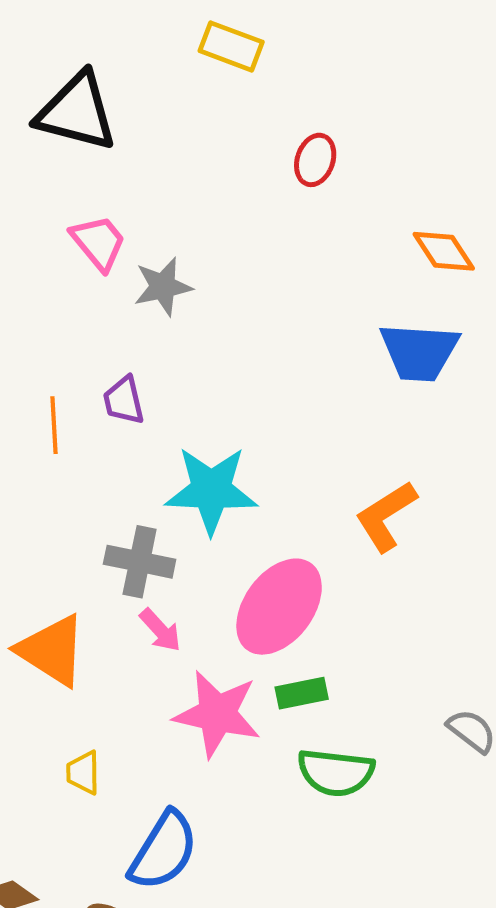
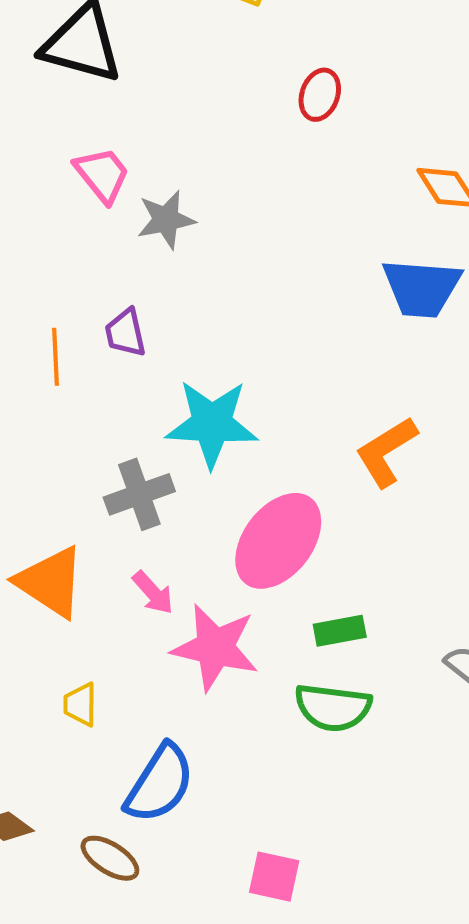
gray cross: (140, 562) -> (139, 494), turned -32
pink arrow: (160, 630) -> (153, 593), moved
green rectangle: (302, 693) -> (340, 631), moved

